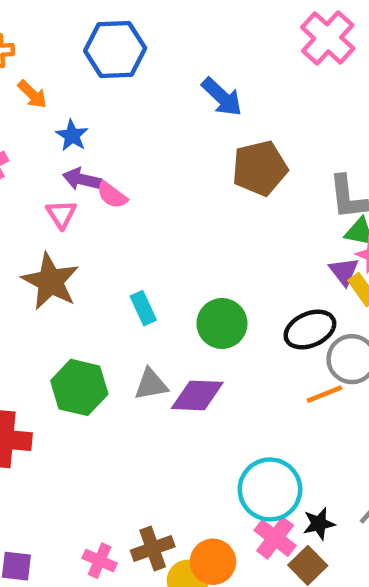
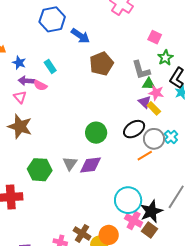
blue hexagon: (115, 49) -> (52, 19), moved
cyan rectangle: (143, 308) -> (50, 66), moved
gray triangle: (151, 384) -> (70, 163), turned -35
black star: (319, 524) -> (151, 211), size x1.6
brown cross: (153, 549) -> (82, 233), turned -30

